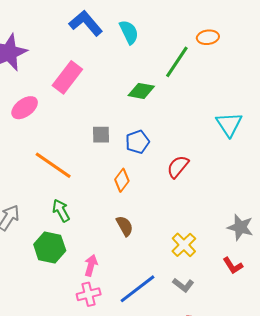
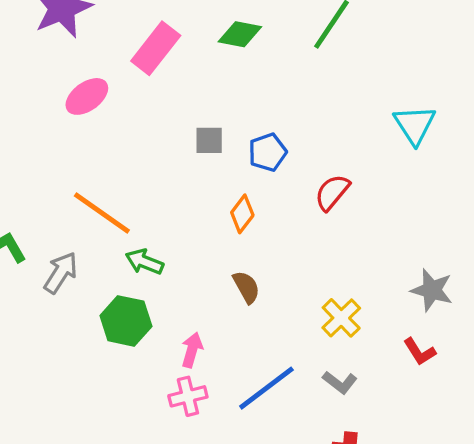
green diamond: (141, 91) -> (240, 34), moved
orange line: (53, 165) -> (102, 213), moved
green arrow: (61, 211) -> (144, 262), turned -40

